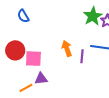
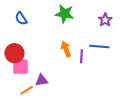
green star: (93, 16) -> (65, 14), moved, turned -30
pink square: (33, 59) -> (20, 67), moved

